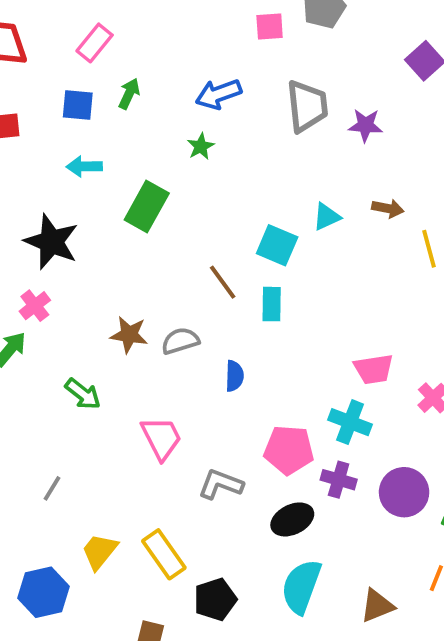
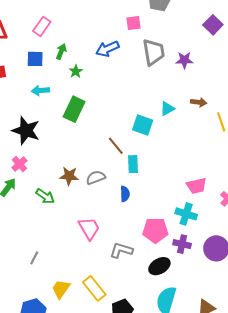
pink square: (270, 27) -> (134, 23), moved
green star: (201, 146) -> (76, 71), moved
cyan rectangle: (272, 304) -> (133, 164), moved
green arrow: (83, 394) -> (45, 196), moved

